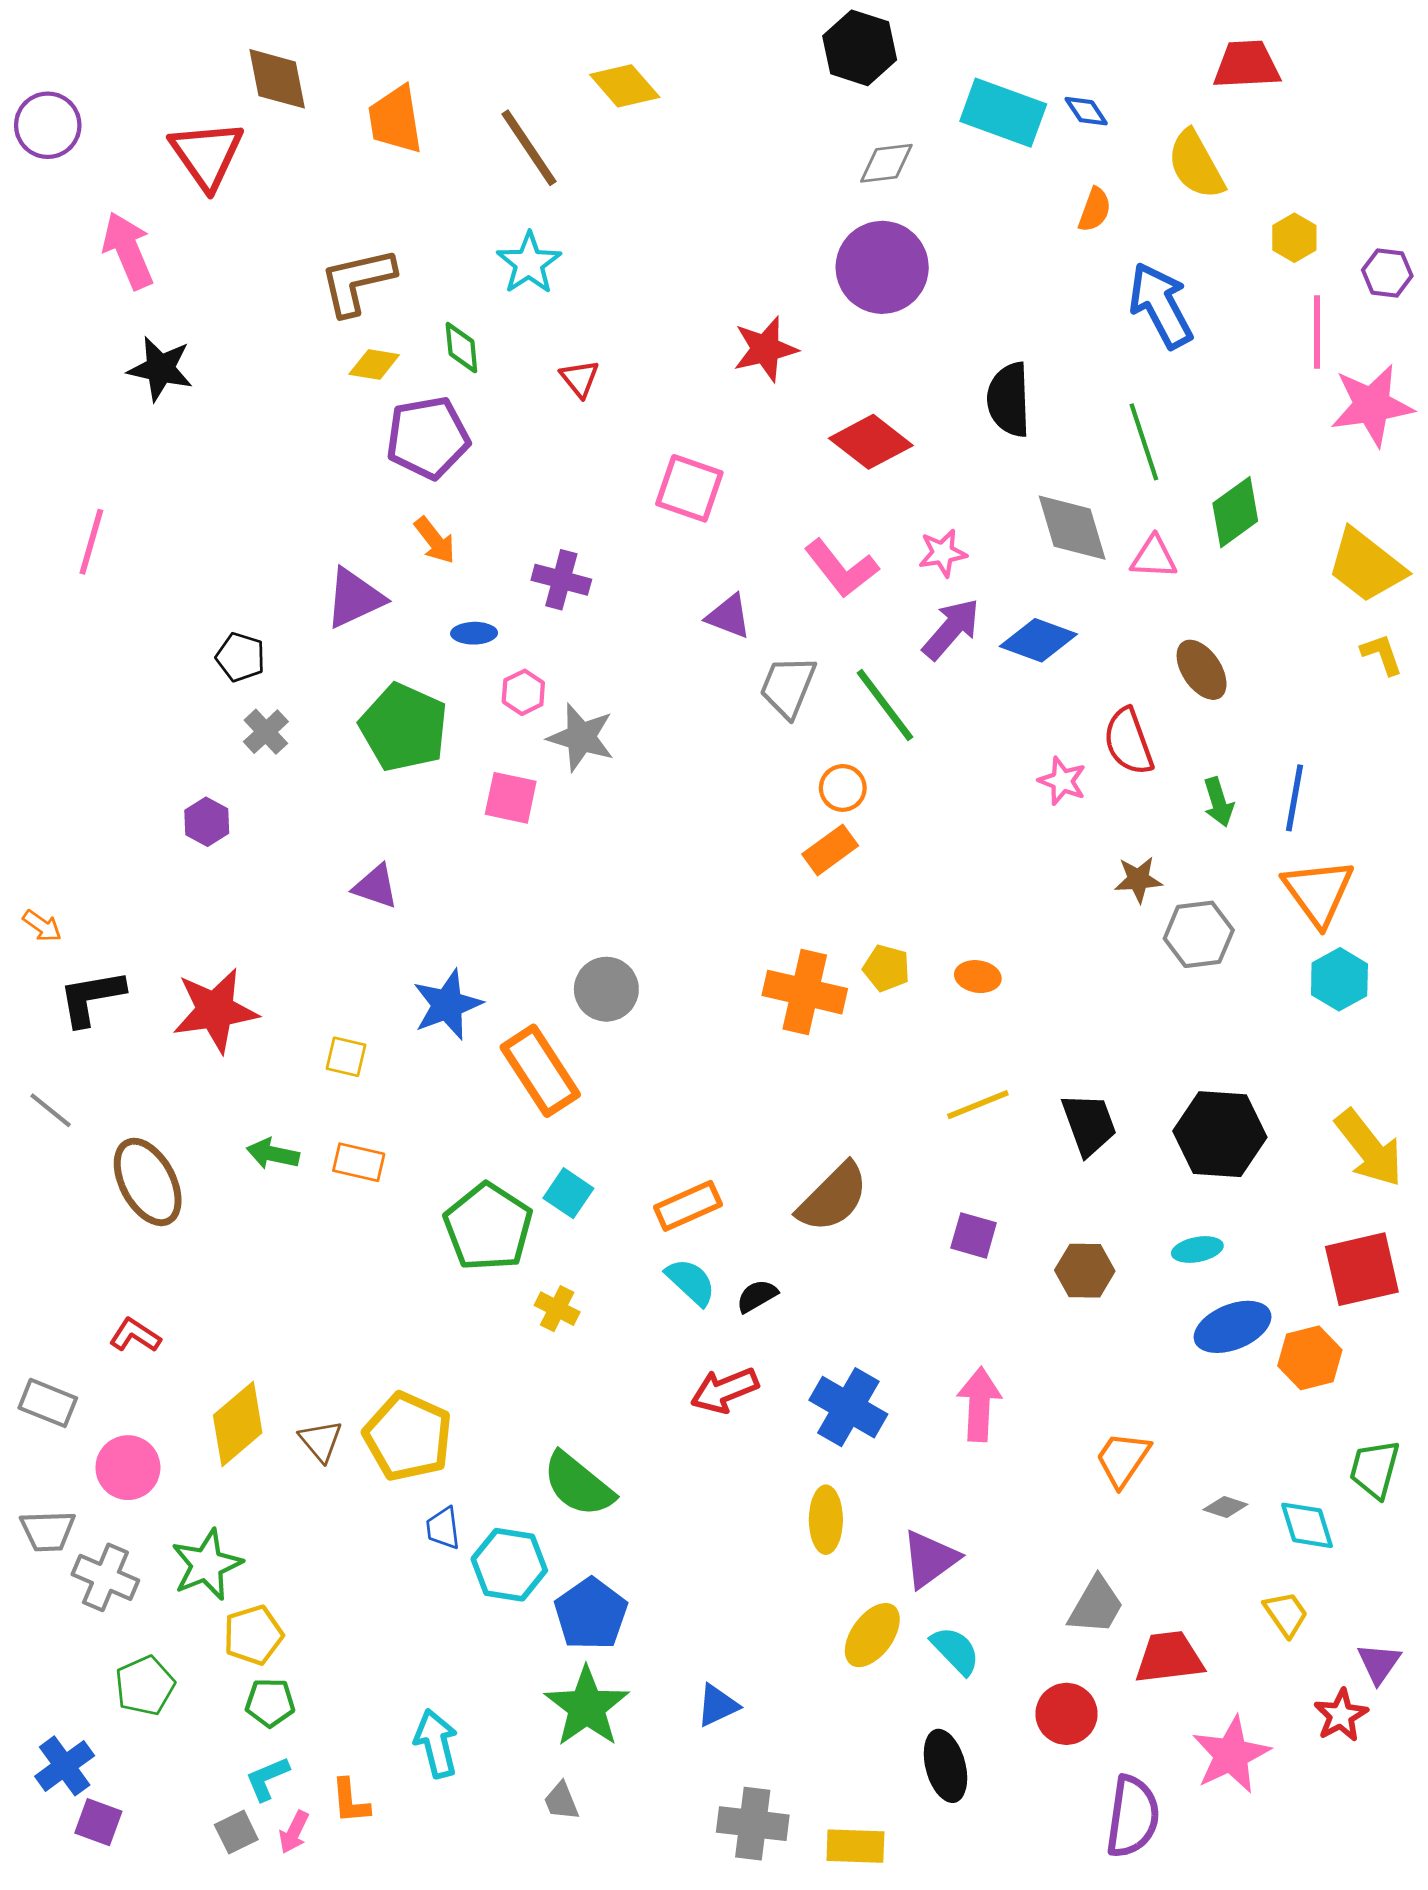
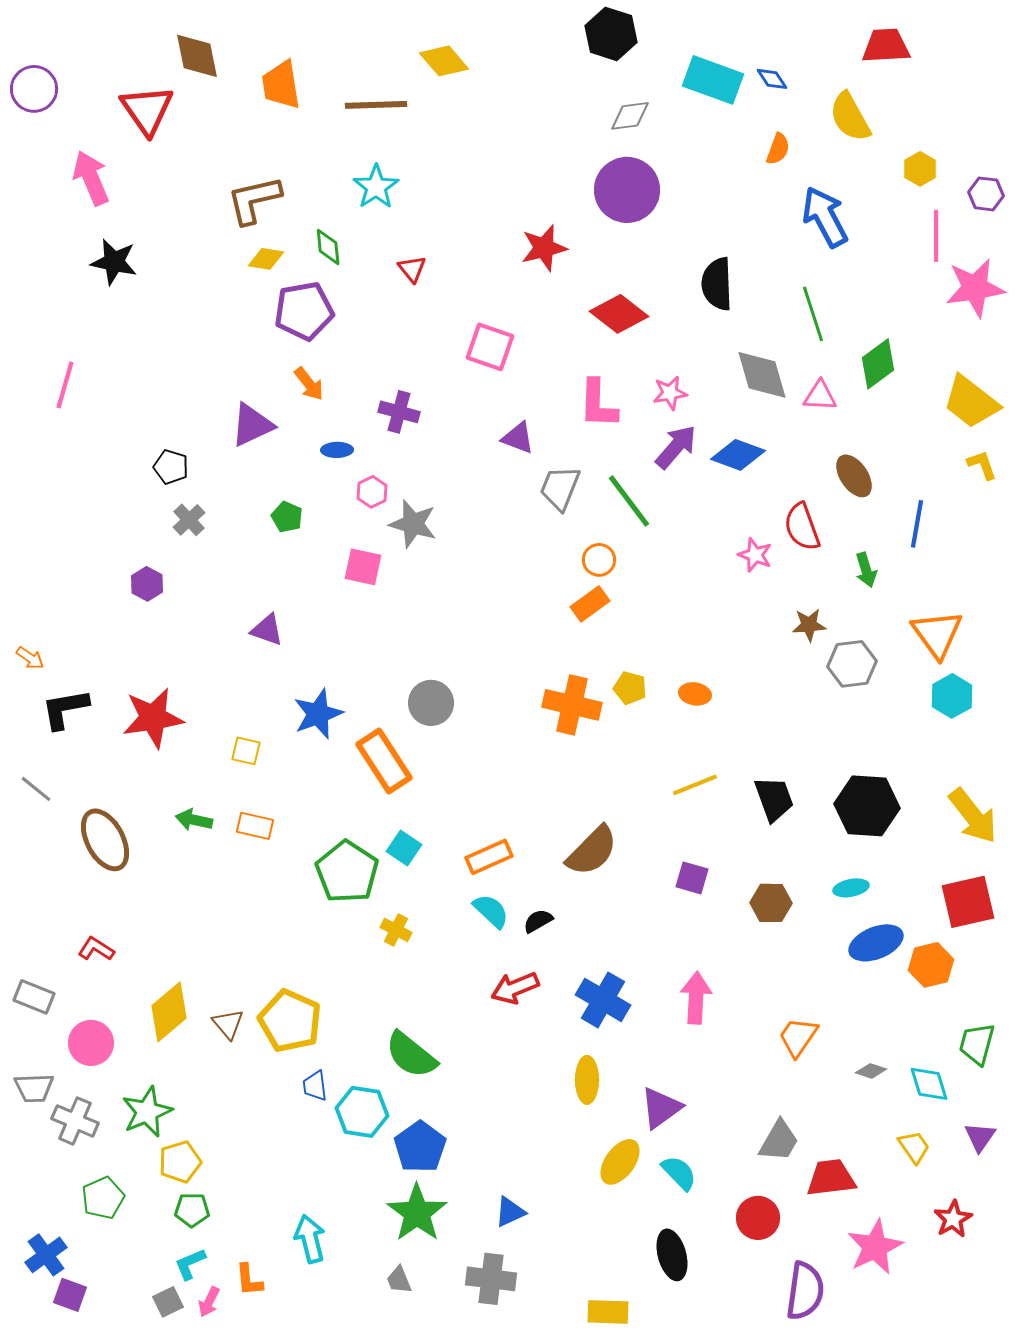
brown line: (529, 148) -> (376, 105), turned -58
pink L-shape: (841, 568) -> (598, 404), turned 40
green pentagon: (404, 727) -> (287, 517), size x0.5
blue line: (1294, 798) -> (917, 524), moved
purple triangle: (1379, 1663) -> (980, 1137), moved
gray cross: (753, 1824) -> (491, 1279), moved

